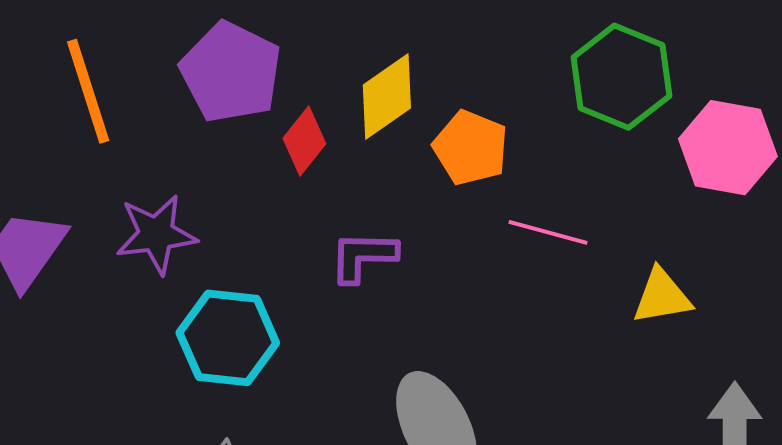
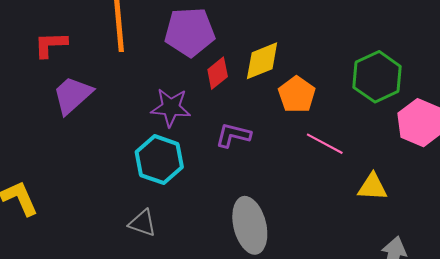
purple pentagon: (231, 72) -> (190, 32), turned 30
purple star: (156, 234) -> (171, 107), moved

